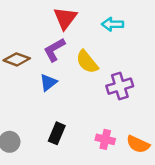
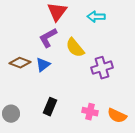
brown diamond: (17, 59) -> (20, 63), moved

